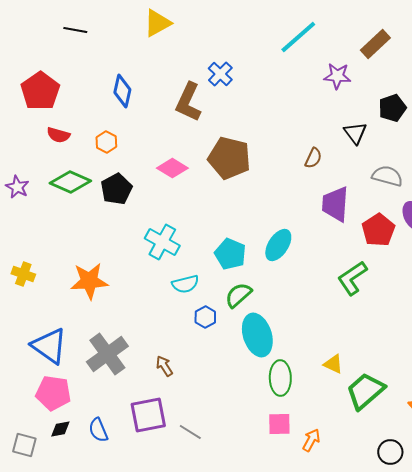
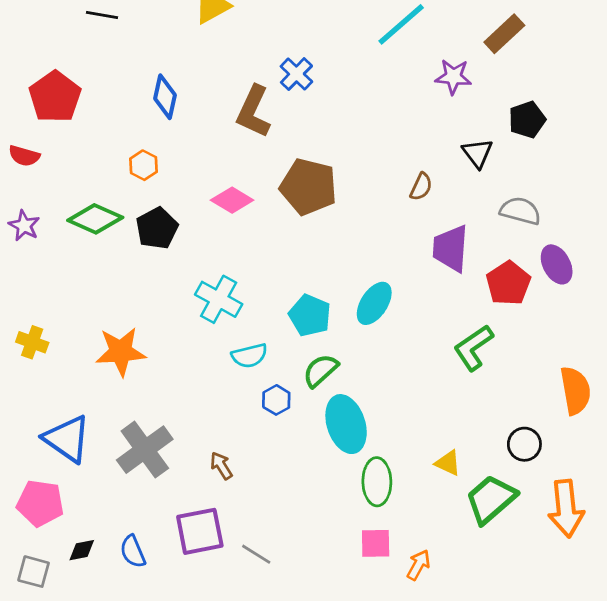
red semicircle: (58, 135) -> (24, 156), moved
pink pentagon: (53, 393) -> (40, 503), moved
black circle: (390, 452) -> (524, 444), moved

